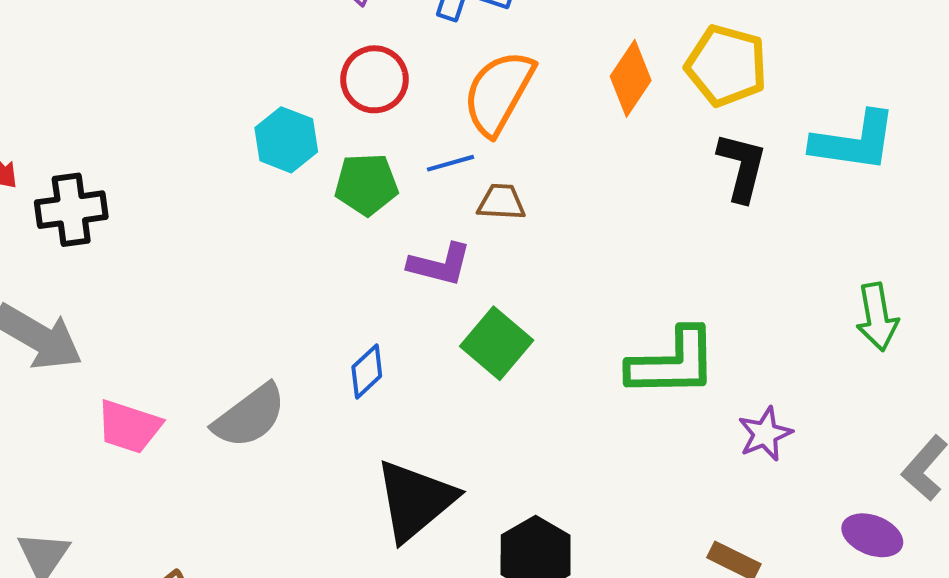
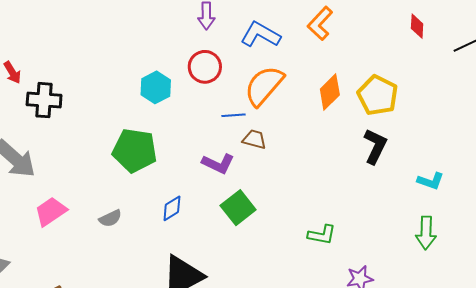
cyan L-shape: (854, 141) -> (431, 181), moved, size x0.6
green pentagon: (366, 184) -> (135, 151), moved, size x1.4
green L-shape: (673, 363) -> (322, 235), size x0.6
gray semicircle: (250, 416) -> (110, 218), size x0.6
pink trapezoid: (129, 427) -> (51, 211), turned 116

